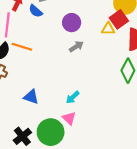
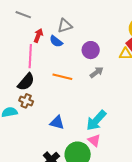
orange line: (22, 47) -> (62, 77), moved
cyan arrow: (73, 97) -> (96, 120), size x1.6

